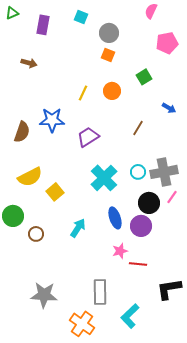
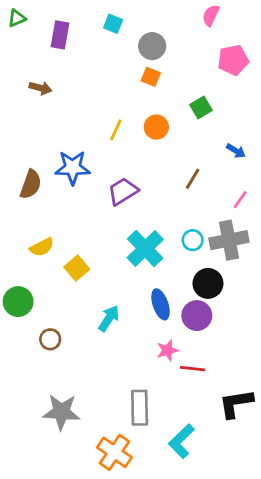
yellow semicircle: (30, 177) -> (42, 247), size x0.7
pink line: (172, 197) -> (240, 200), moved
brown circle: (36, 234) -> (50, 339), moved

